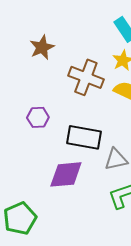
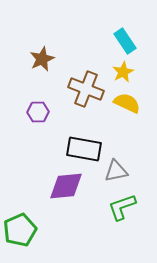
purple hexagon: (38, 117) -> (38, 112), moved

